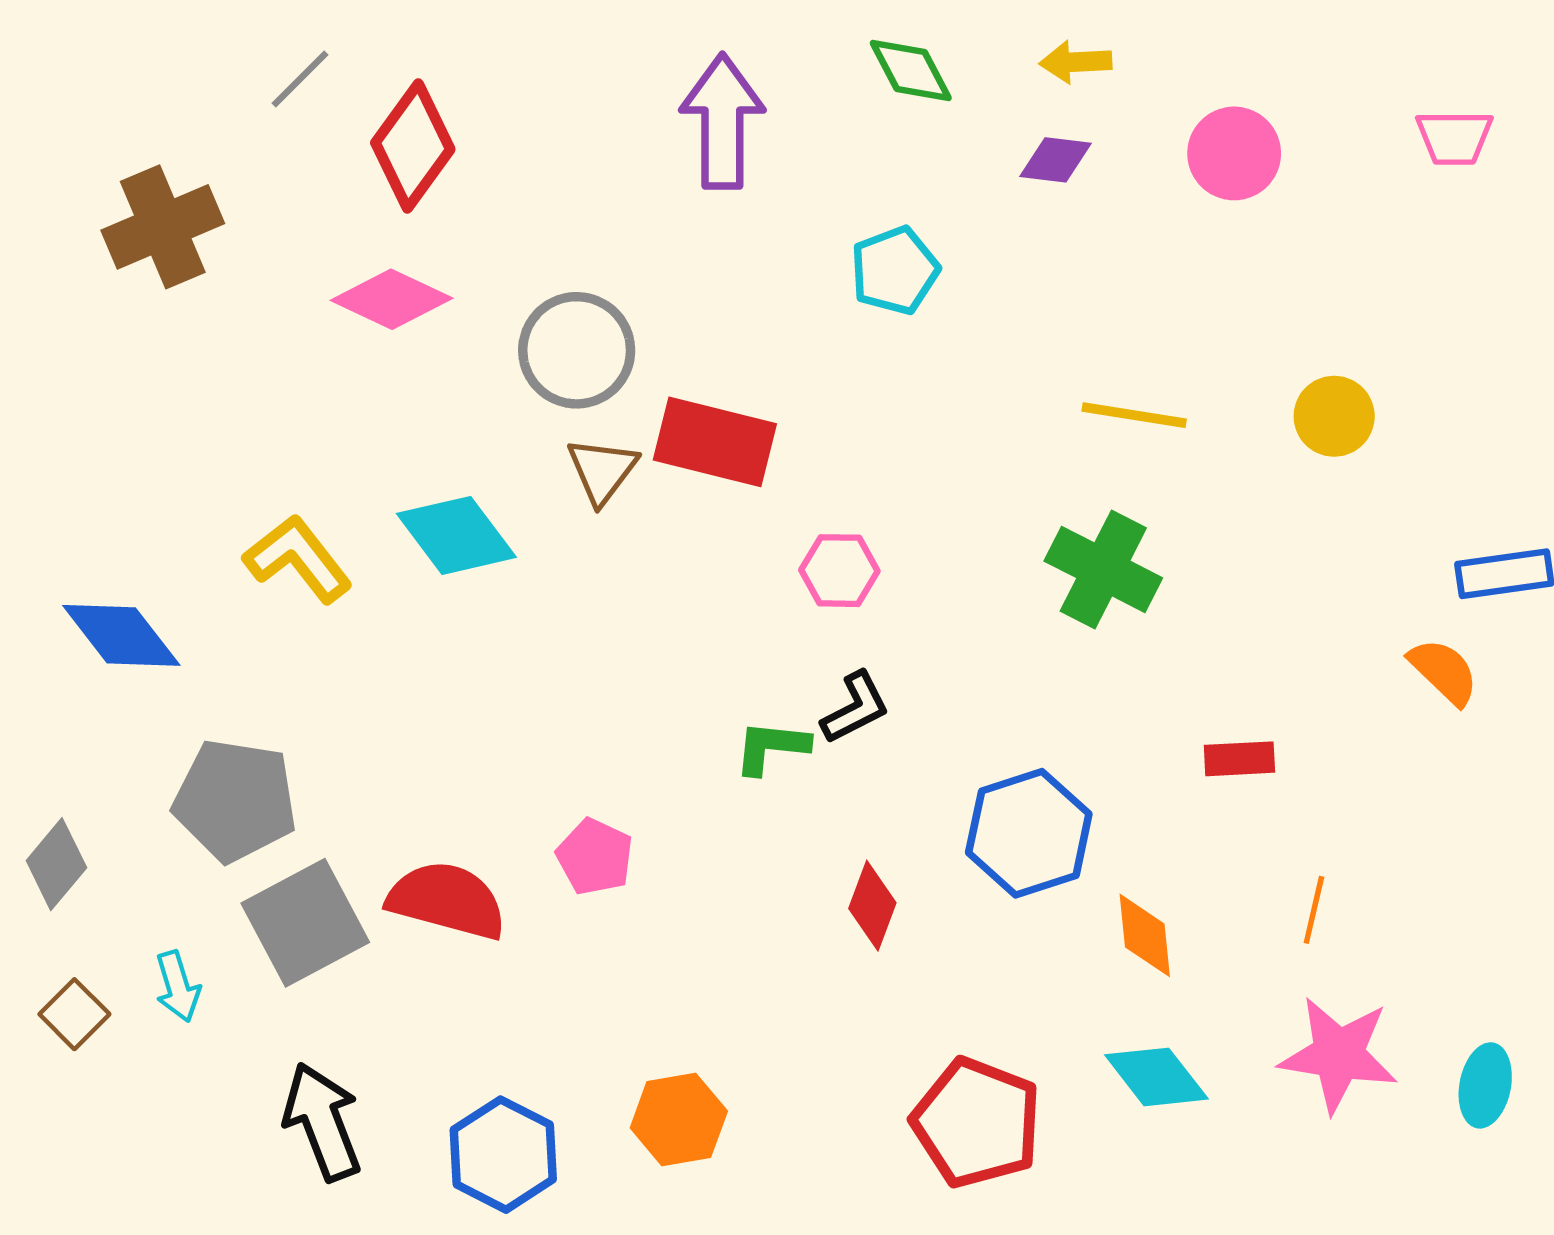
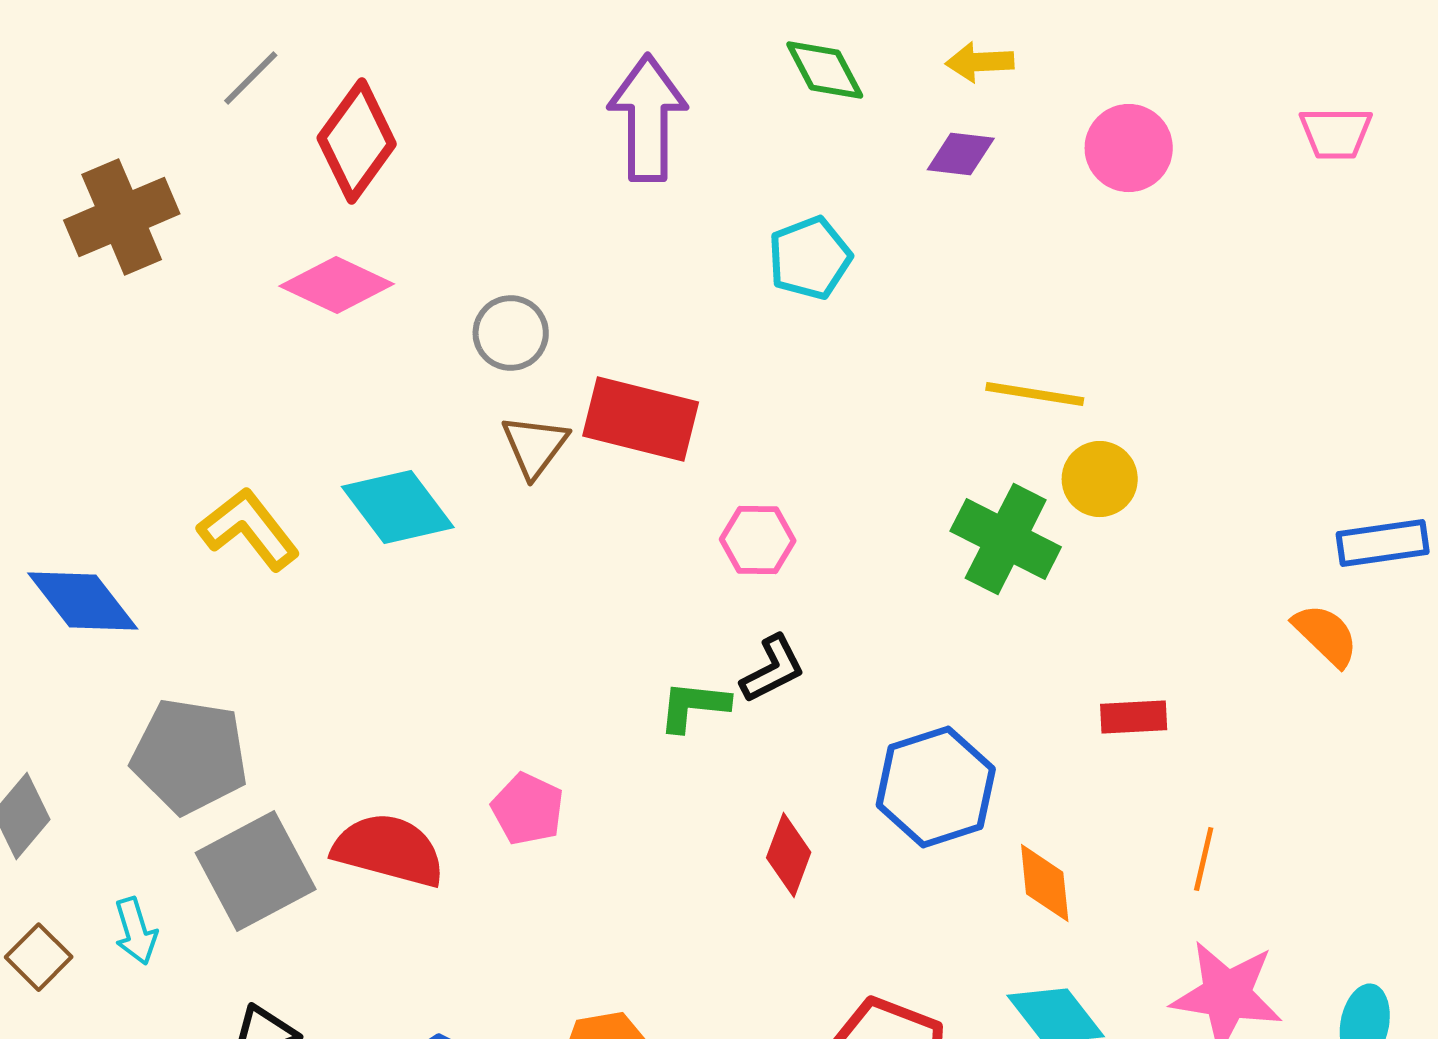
gray circle: (577, 350) -> (511, 333), size x0.7
yellow circle: (1334, 416) -> (1100, 479), moved

